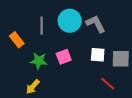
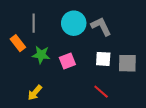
gray line: (42, 26) -> (34, 23), moved
green star: (39, 61) -> (41, 55), moved
red line: (108, 84) -> (101, 92), moved

